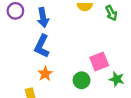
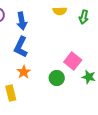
green arrow: (111, 13) -> (84, 17), turned 40
pink square: (99, 62) -> (73, 61), turned -30

